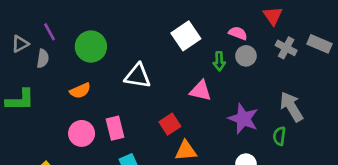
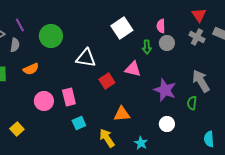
red triangle: (273, 16) -> (199, 15), moved
pink semicircle: (238, 33) -> (161, 26), turned -112
orange semicircle: (80, 91) -> (31, 69), moved
red square: (170, 124) -> (107, 81), moved

